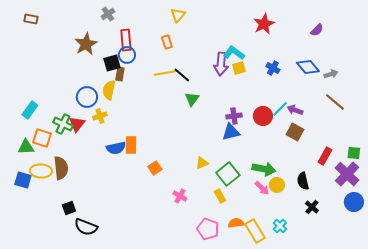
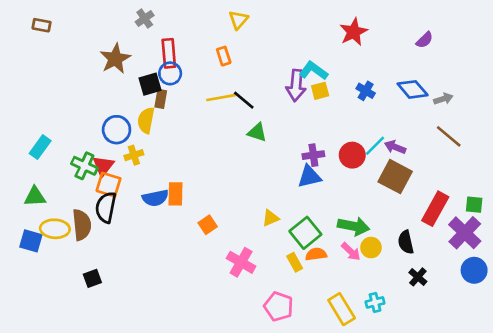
green triangle: (192, 99) -> (257, 132), turned -49
brown square: (295, 132) -> (395, 177), size x1.4
orange square: (42, 138) -> (108, 185), moved
red rectangle: (325, 156) -> (435, 209), size x1.4
pink cross: (180, 196) -> (241, 262), size x1.5
orange semicircle: (236, 223) -> (316, 254), moved
cyan cross: (280, 226) -> (375, 302), turned 32
black semicircle: (86, 227) -> (106, 207), moved, turned 80

